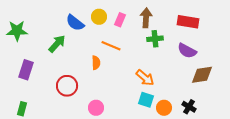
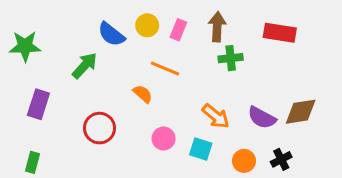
purple semicircle: (187, 51) -> (262, 118), moved
orange semicircle: (96, 63) -> (143, 94), turned -48
cyan square: (146, 100) -> (201, 149), moved
black cross: (189, 107) -> (281, 159), turned 32
pink circle: (96, 108) -> (164, 139), moved

